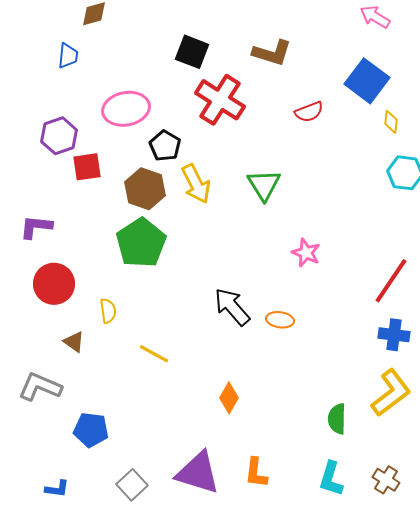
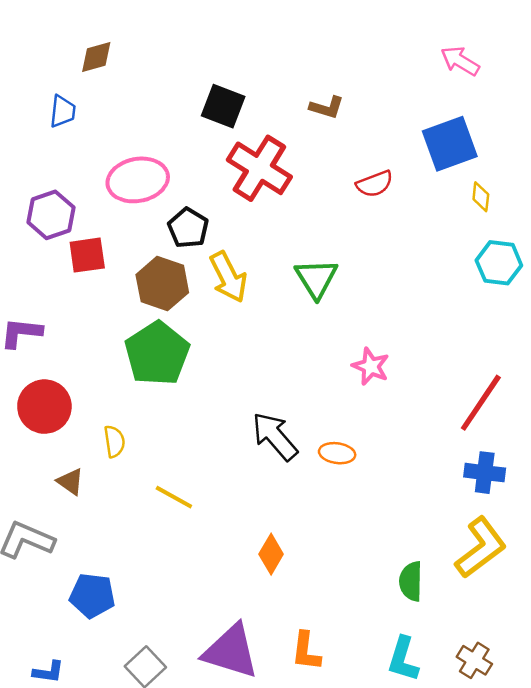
brown L-shape: (272, 53) -> (327, 107), size x0.7
blue square: (367, 81) -> (450, 144), turned 33

